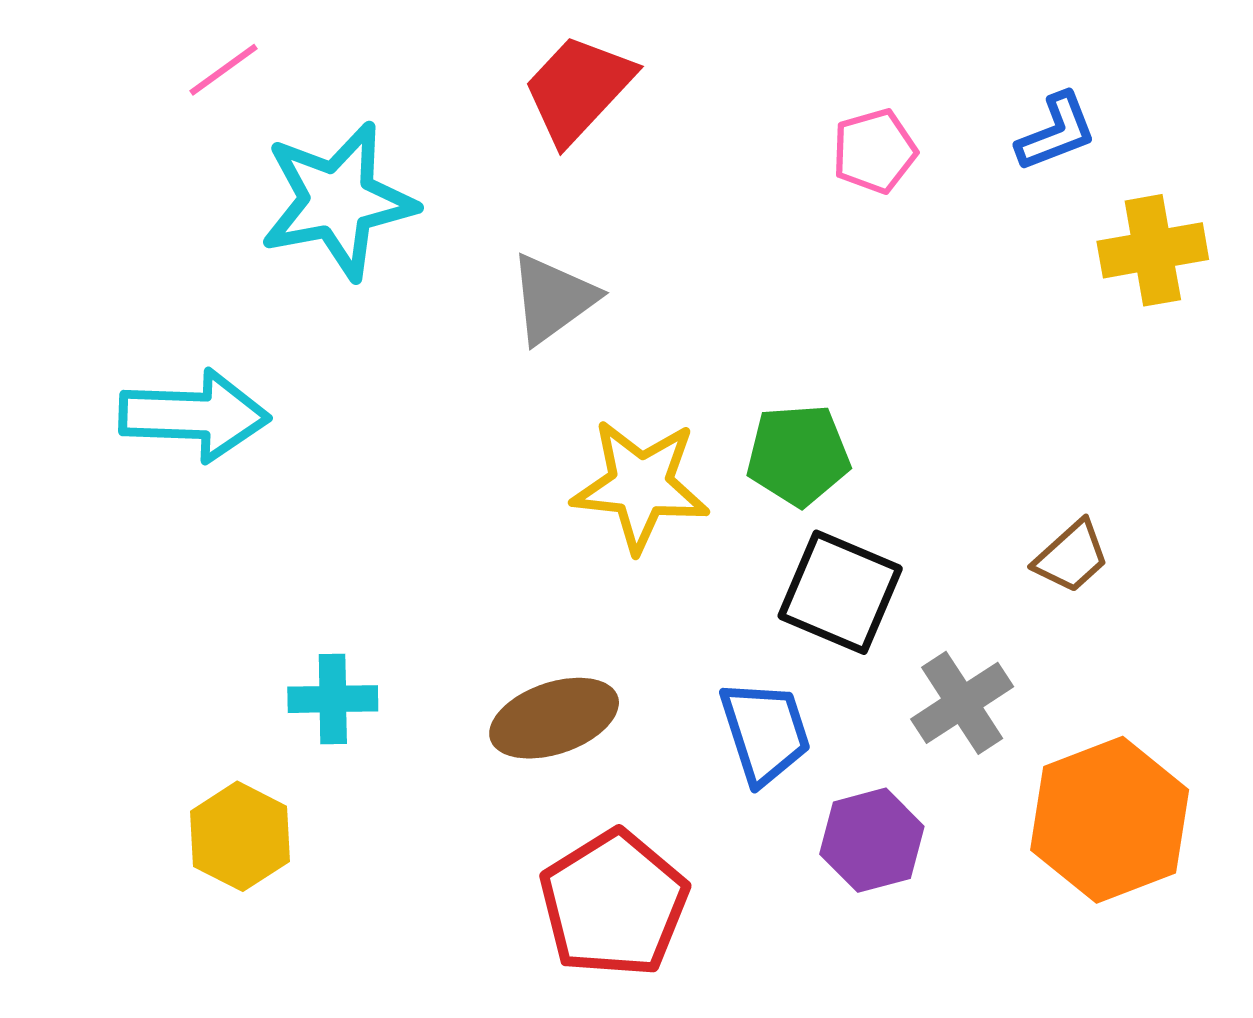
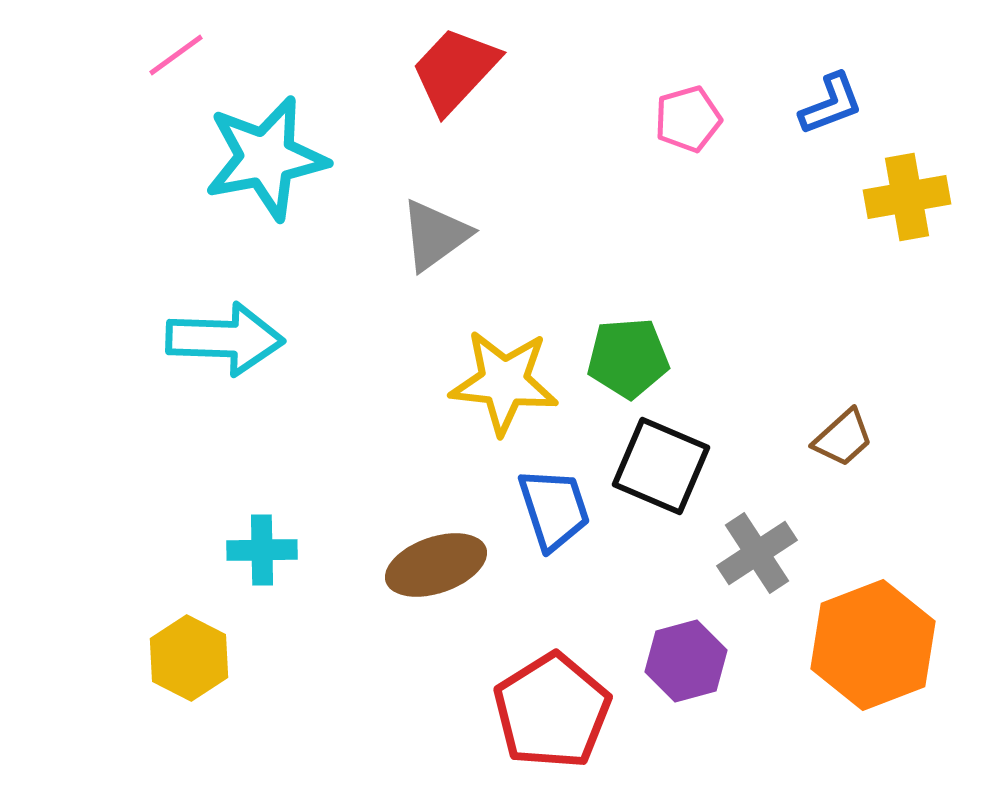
cyan arrow: (194, 416) -> (225, 339), moved
blue trapezoid: (765, 732) -> (554, 509), moved
red pentagon: (614, 904) -> (552, 711), moved

